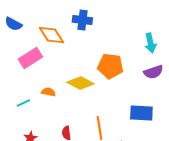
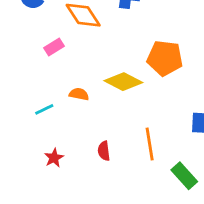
pink rectangle: (30, 58) -> (54, 47), size x0.6

